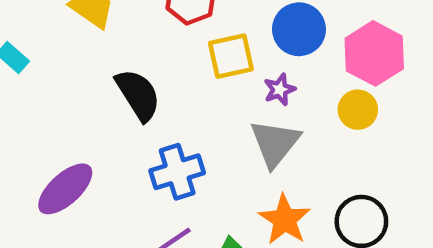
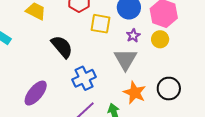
yellow square: (231, 56) -> (100, 24), turned 30
purple star: (280, 89) -> (133, 36), moved

